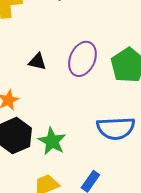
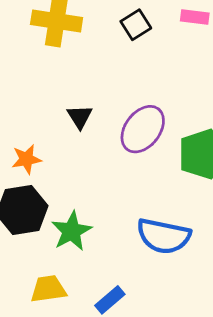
black triangle: (37, 62) -> (80, 117), turned 30

